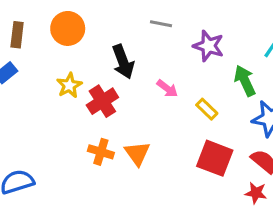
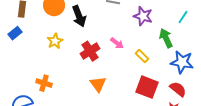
black arrow: (123, 62) -> (79, 16), moved
red cross: (102, 101) -> (90, 51), moved
orange cross: (101, 152) -> (44, 83), moved

